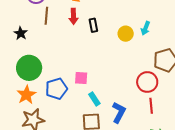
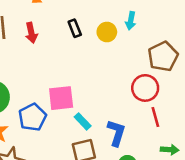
red arrow: (73, 16) -> (31, 33), moved
black rectangle: (93, 25) -> (75, 28), moved
pink square: (81, 78) -> (61, 98), size x1.5

